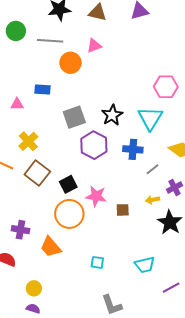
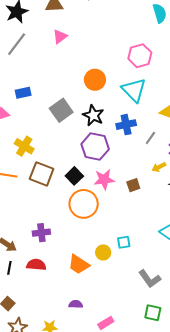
gray line: (50, 41) -> (17, 44), turned -40
orange circle: (70, 63) -> (95, 80), moved
black star: (112, 115) -> (93, 115), moved
purple hexagon: (94, 145) -> (95, 147), moved
orange trapezoid: (51, 247) -> (79, 264), moved
yellow circle: (34, 288) -> (103, 252), moved

